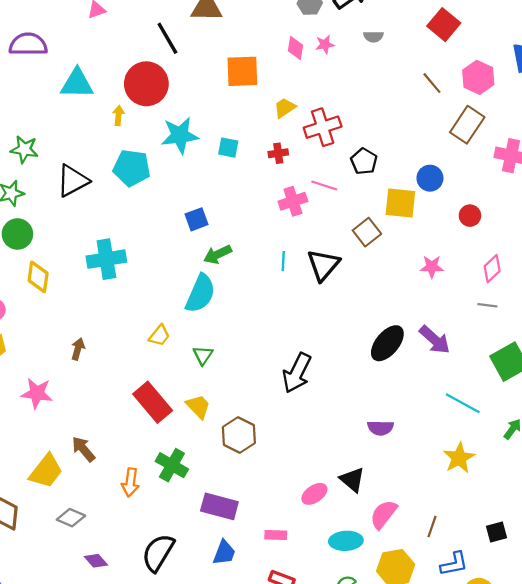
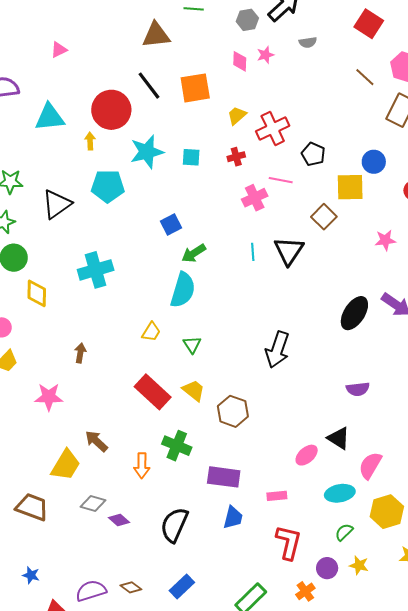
black line: (167, 38) -> (149, 86), moved
purple diamond: (96, 561) -> (119, 520), moved

